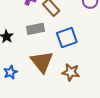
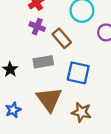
blue square: (67, 38) -> (78, 73), turned 30

